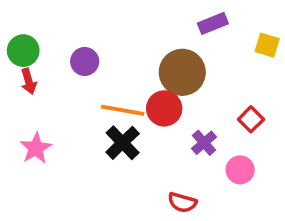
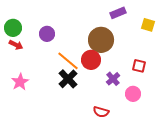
red arrow: (29, 81) -> (16, 45), turned -48
orange line: (123, 110) -> (68, 61), turned 30
red square: (251, 119) -> (139, 66), turned -32

